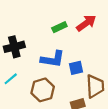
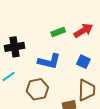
blue square: (76, 68) -> (83, 62), moved, turned 32

